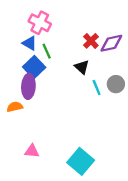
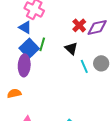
green line: (47, 51) -> (42, 44), moved, turned 40
orange semicircle: (15, 107) -> (14, 93), moved

